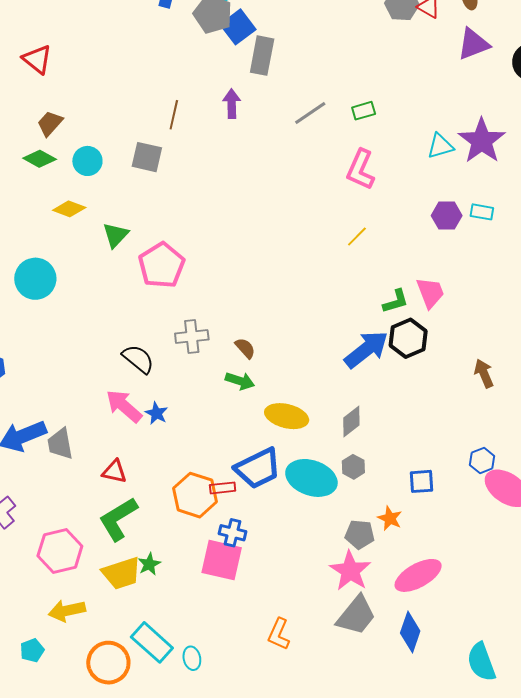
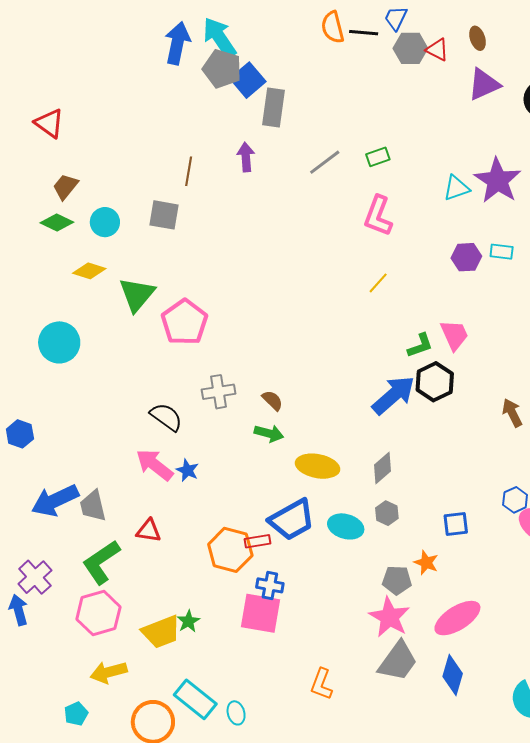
green triangle: (116, 235) -> (137, 295), size x1.4
cyan ellipse: (311, 478) -> (346, 526), size x0.7
green L-shape: (118, 519) -> (101, 562), moved

